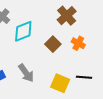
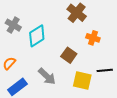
brown square: (53, 44) -> (69, 55), moved

